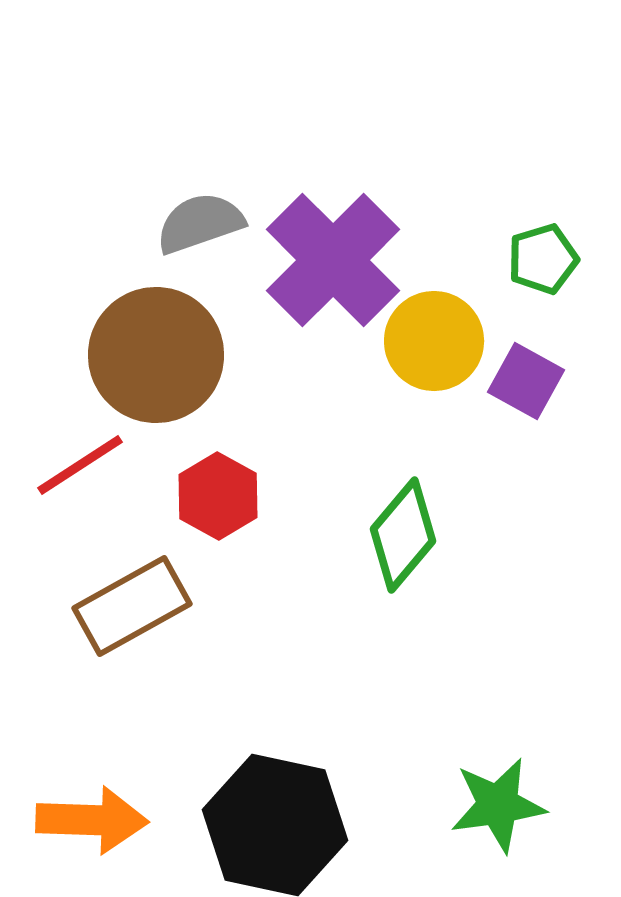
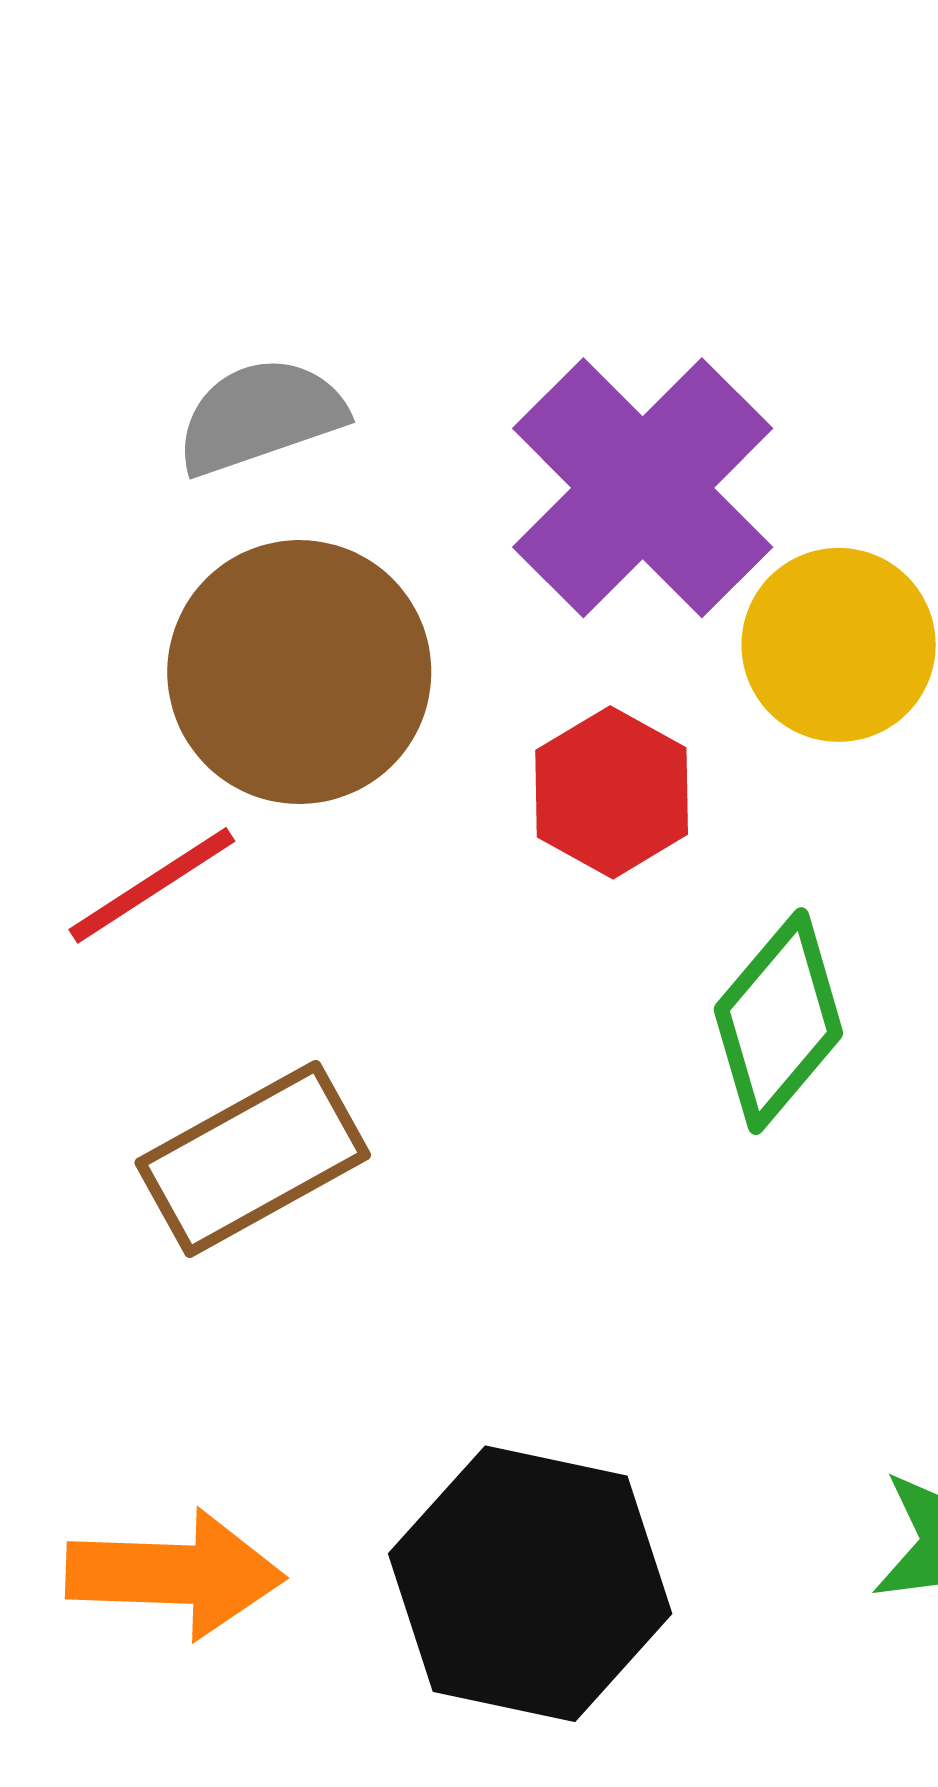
gray semicircle: (200, 223) -> (261, 416), moved
red hexagon: (218, 496) -> (612, 792), moved

